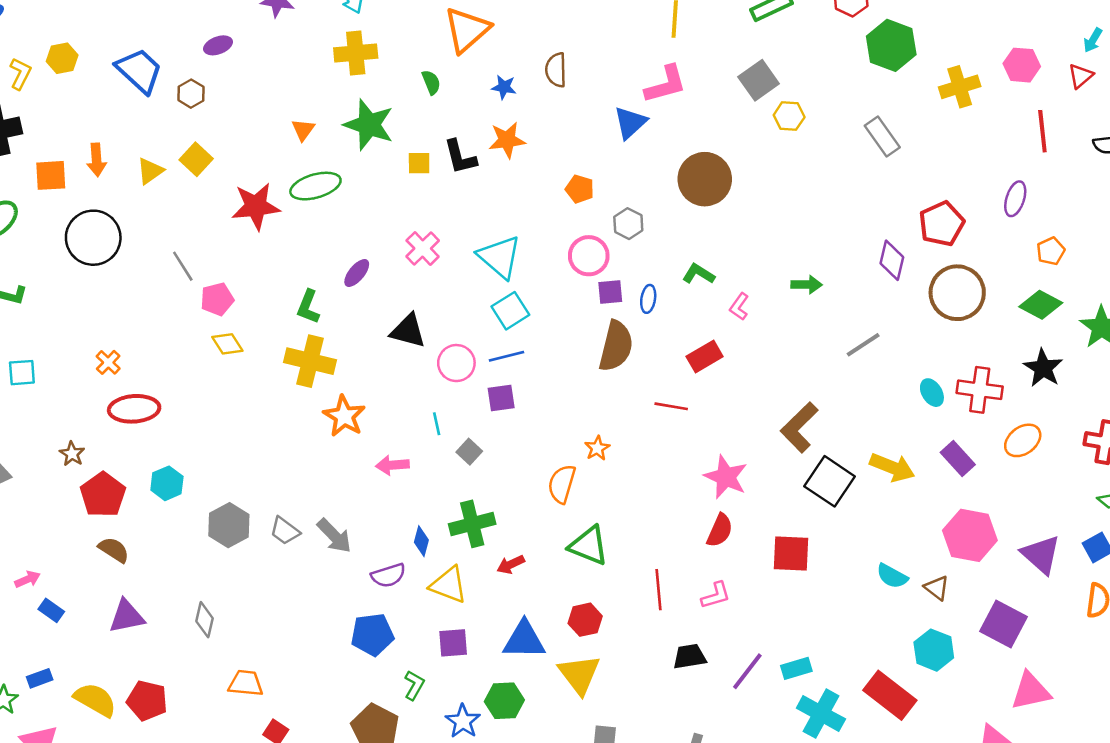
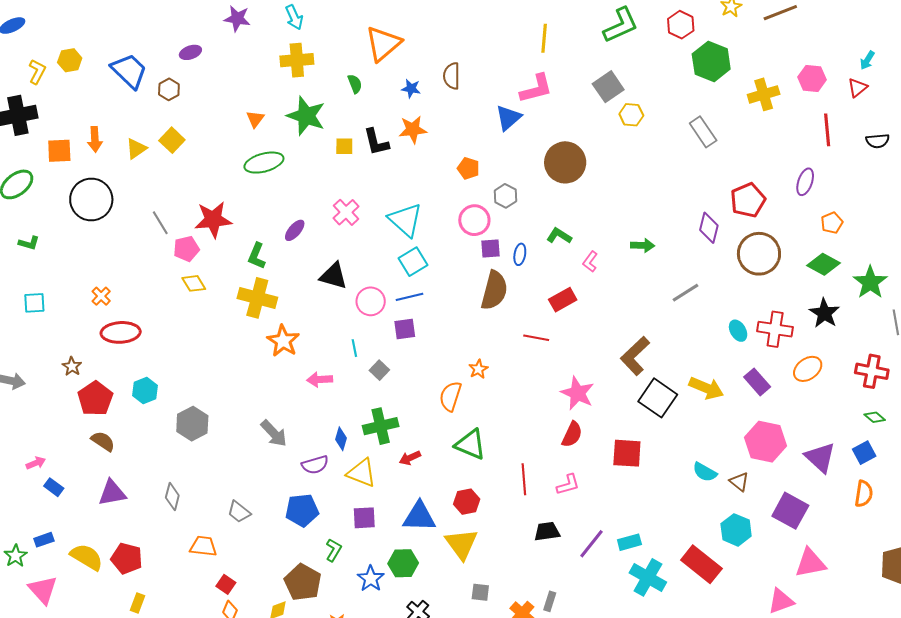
red star: (256, 206) -> (213, 220), moved
gray trapezoid: (285, 531) -> (239, 512), moved

